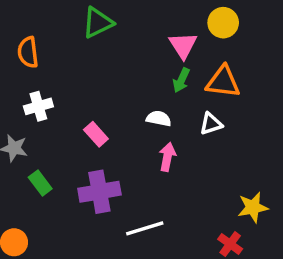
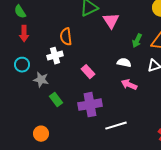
pink triangle: (183, 45) -> (111, 21), moved
orange semicircle: (28, 52) -> (66, 37), moved
pink arrow: (167, 157) -> (129, 85), turned -77

